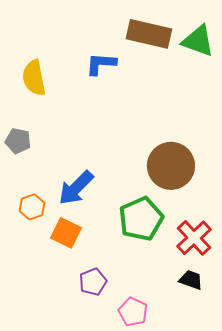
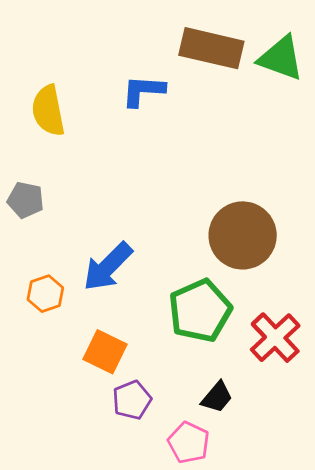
orange square: (66, 233) -> (105, 352), moved
black trapezoid: (191, 280) -> (217, 397), moved, turned 110

